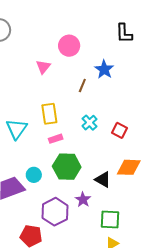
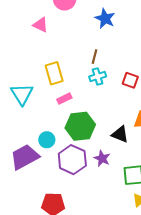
pink triangle: (43, 67) -> (41, 25), turned -35
brown line: (82, 86) -> (95, 57), moved
cyan cross: (90, 123) -> (98, 76), turned 35
purple hexagon: (55, 212) -> (72, 160), moved

